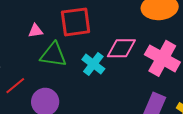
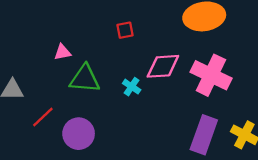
red square: (76, 22) -> (125, 30), moved, size x0.5
cyan cross: (93, 64) -> (132, 87), size x0.7

